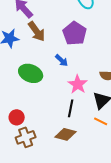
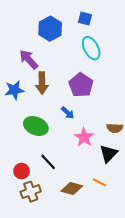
brown arrow: (37, 31) -> (42, 83), turned 35
black line: (71, 108) -> (48, 162), moved, turned -54
orange line: (101, 121) -> (99, 182), moved

